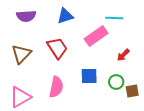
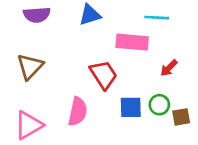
pink rectangle: (96, 36) -> (132, 42), turned 40
red trapezoid: (57, 48) -> (104, 75), moved
blue square: (89, 76) -> (131, 107), moved

